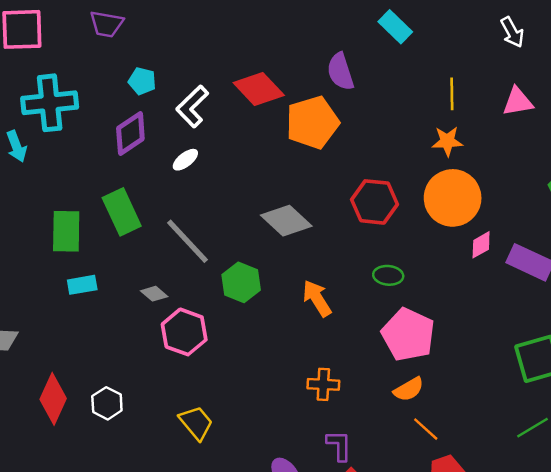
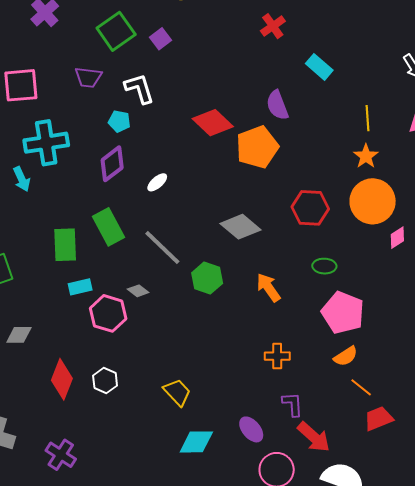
white L-shape: (192, 106) -> (139, 89), moved, turned 120
orange star: (447, 141) -> (366, 156), turned -30
pink hexagon: (184, 332) -> (108, 313), moved

